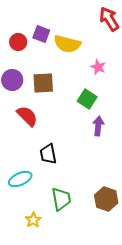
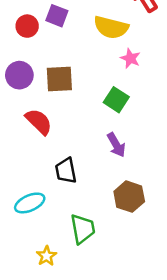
yellow semicircle: (67, 44) -> (111, 27), moved
purple arrow: (98, 126) -> (116, 145), moved, turned 144
brown hexagon: (106, 199) -> (129, 197), moved

